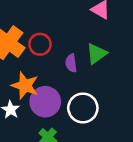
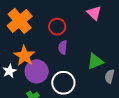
red circle: (40, 44) -> (57, 27), moved
green triangle: (96, 54) -> (95, 61), moved

